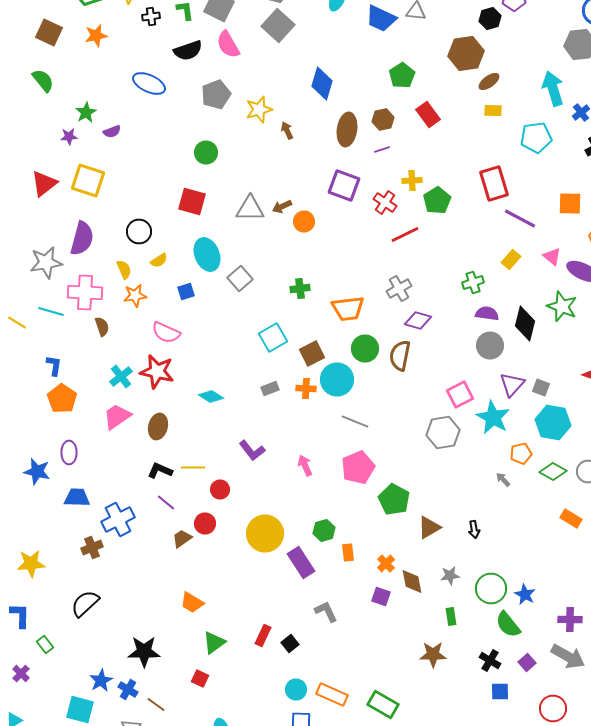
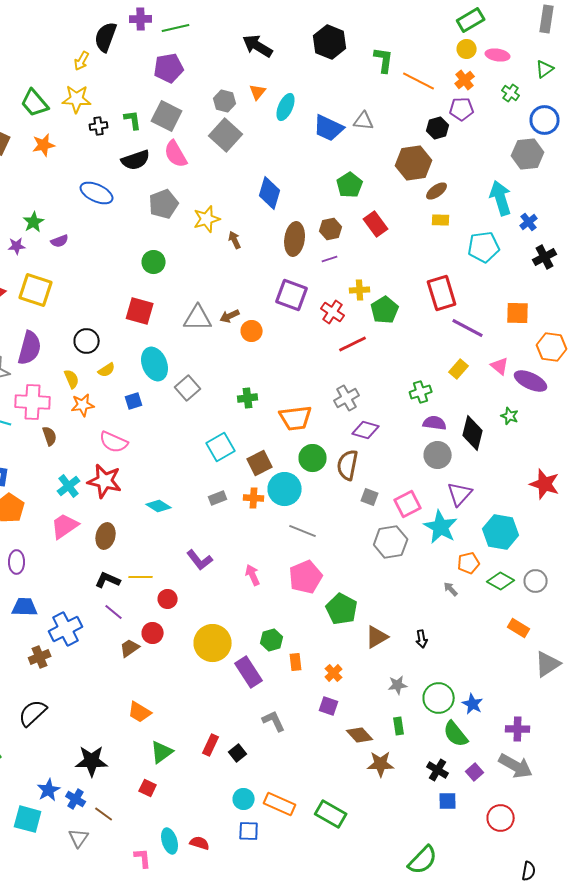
green star: (562, 306) -> (510, 416), size x0.6
gray square: (541, 388) -> (370, 497), moved
brown diamond: (412, 582) -> (360, 735), moved, turned -32

